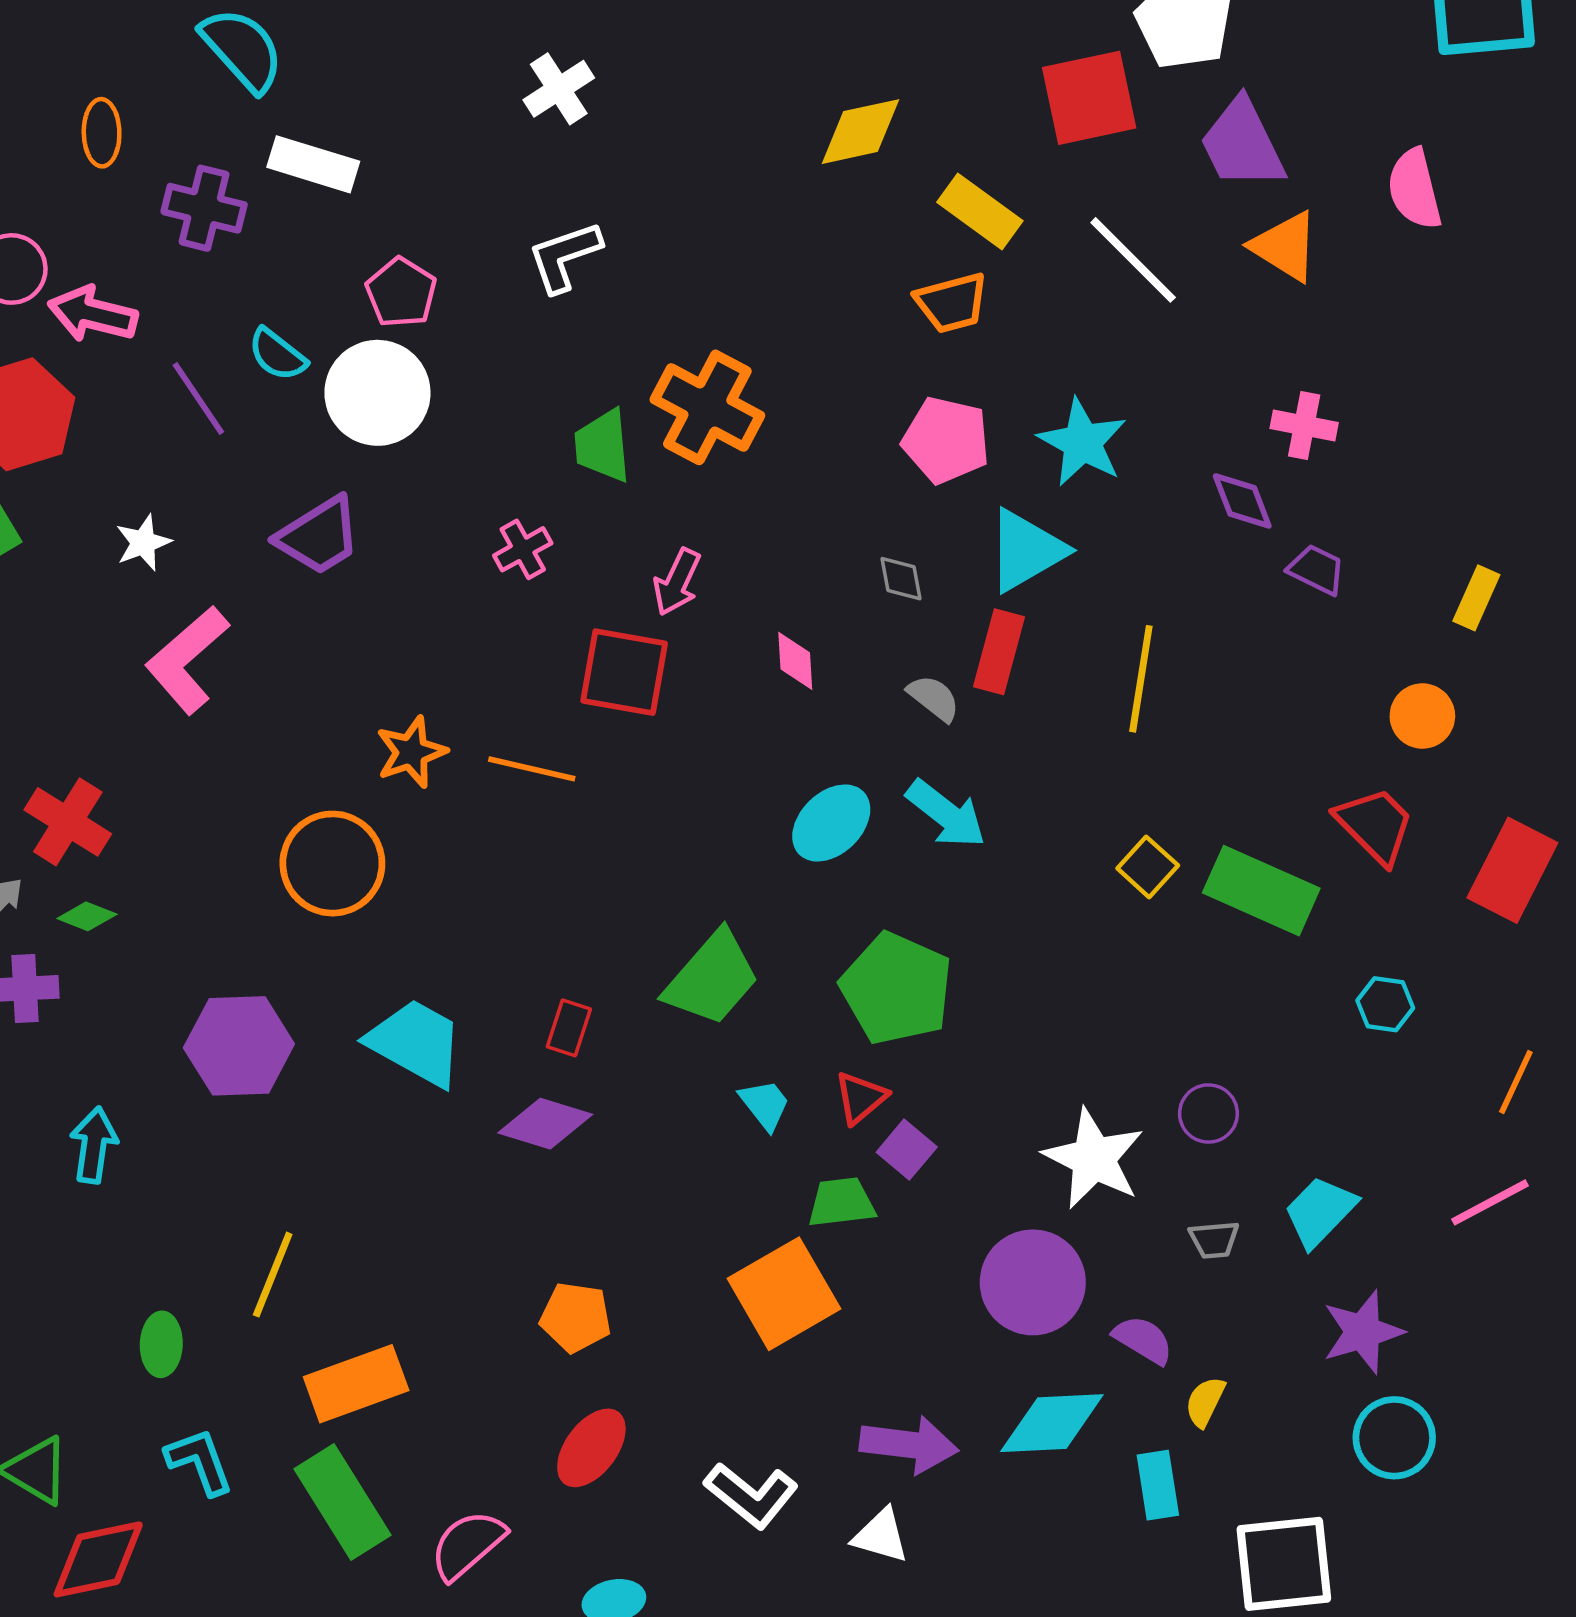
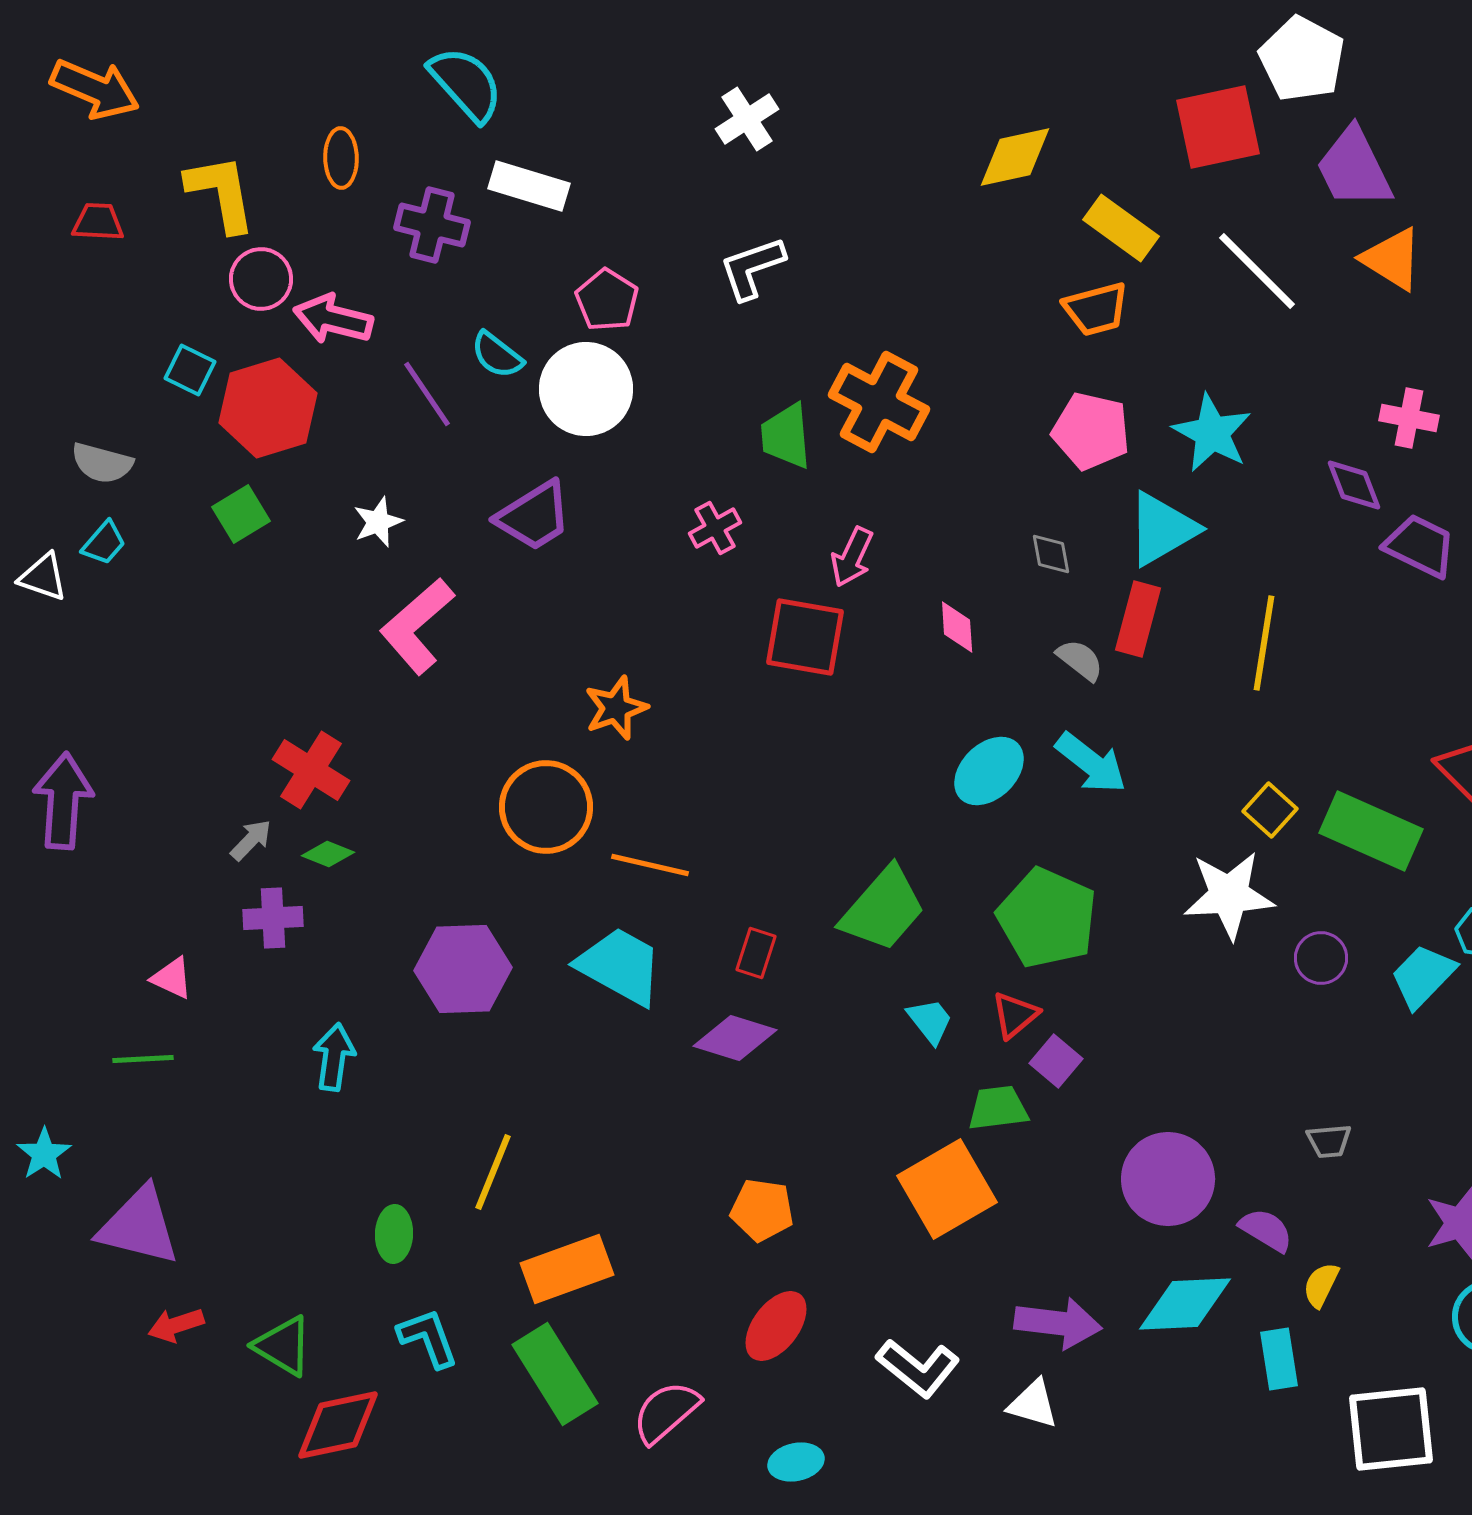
purple trapezoid: (1317, 570) -> (1420, 546), size x1.4
orange line: (532, 769) -> (650, 865), moved
purple circle: (1208, 1113) -> (1321, 958), moved
white star: (1094, 1159) -> (1229, 895), moved, turned -30
cyan trapezoid: (1320, 1211) -> (1423, 976), moved

